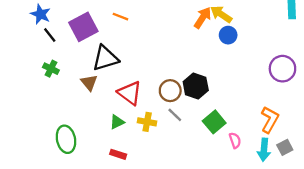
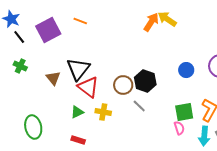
blue circle: (228, 35) -> (186, 70), moved
black triangle: (105, 58) -> (78, 69), moved, turned -35
gray line: (175, 115) -> (139, 106), moved
green square: (214, 122) -> (184, 112), moved, turned 30

